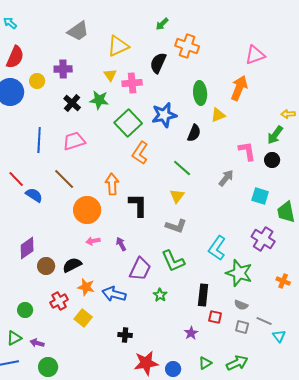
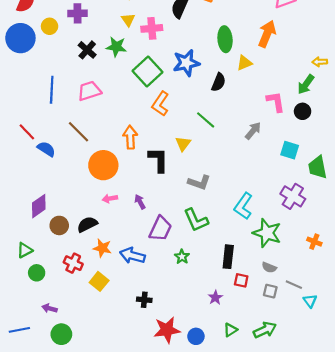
yellow triangle: (177, 196) -> (183, 144), moved
red cross: (59, 301) -> (73, 263), turned -36
green triangle: (14, 338) -> (25, 250), moved

